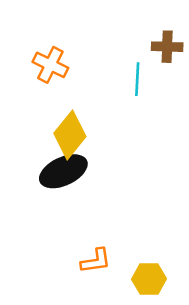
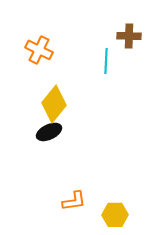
black ellipse: (63, 171) -> (49, 132), size x0.7

